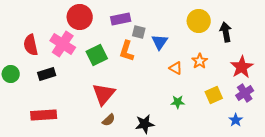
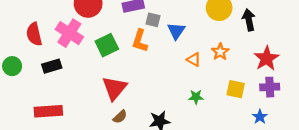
purple cross: (245, 93) -> (270, 87), turned 30
yellow square: (214, 95) -> (236, 89), turned 36

